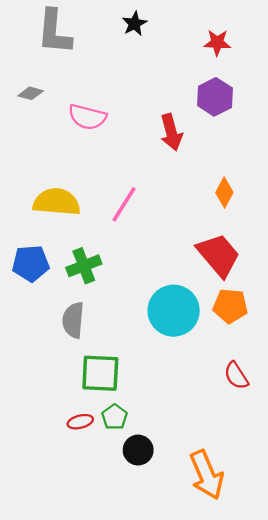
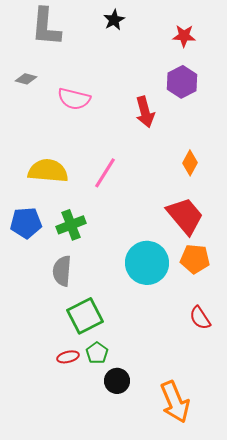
green square: (100, 373) -> (85, 316), turned -30

